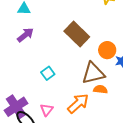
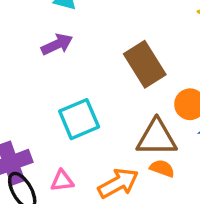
cyan square: (48, 73) -> (79, 119), size x1.6
pink triangle: (47, 110) -> (62, 181), turned 32

